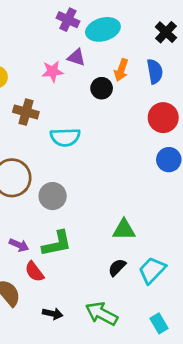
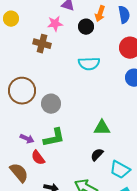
pink star: (53, 71) -> (55, 24), moved
brown cross: (26, 112) -> (42, 44), moved
cyan semicircle: (65, 137) -> (89, 64), moved
cyan trapezoid: (152, 270) -> (120, 170), moved, turned -105

